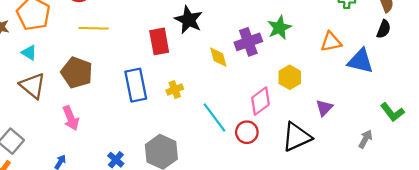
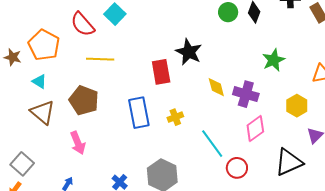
purple cross: (248, 42) -> (246, 94), moved, turned 35
yellow hexagon: (290, 77) -> (297, 106), moved
red circle: (247, 132) -> (237, 168), moved

